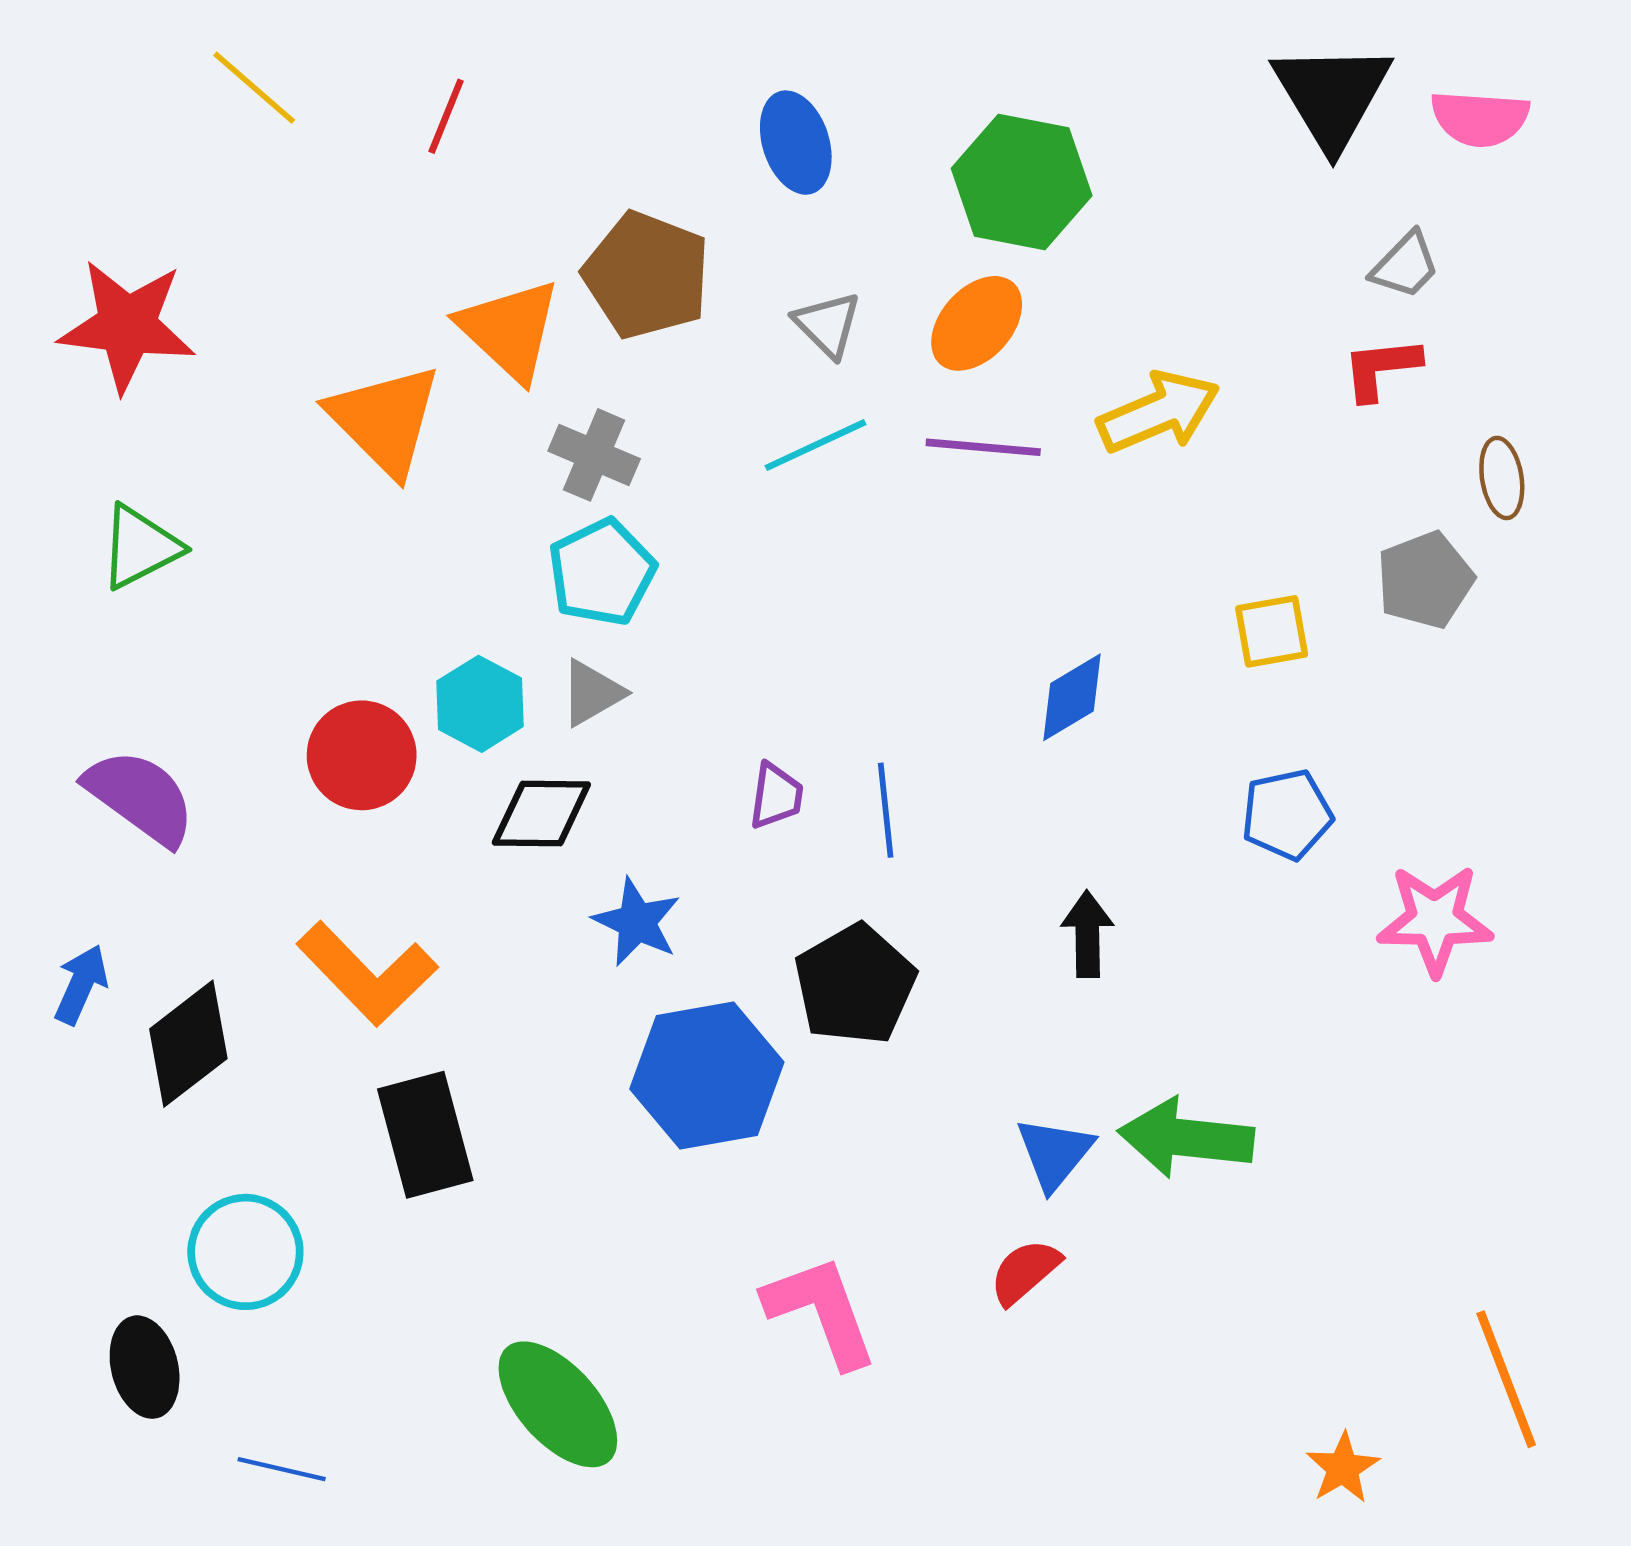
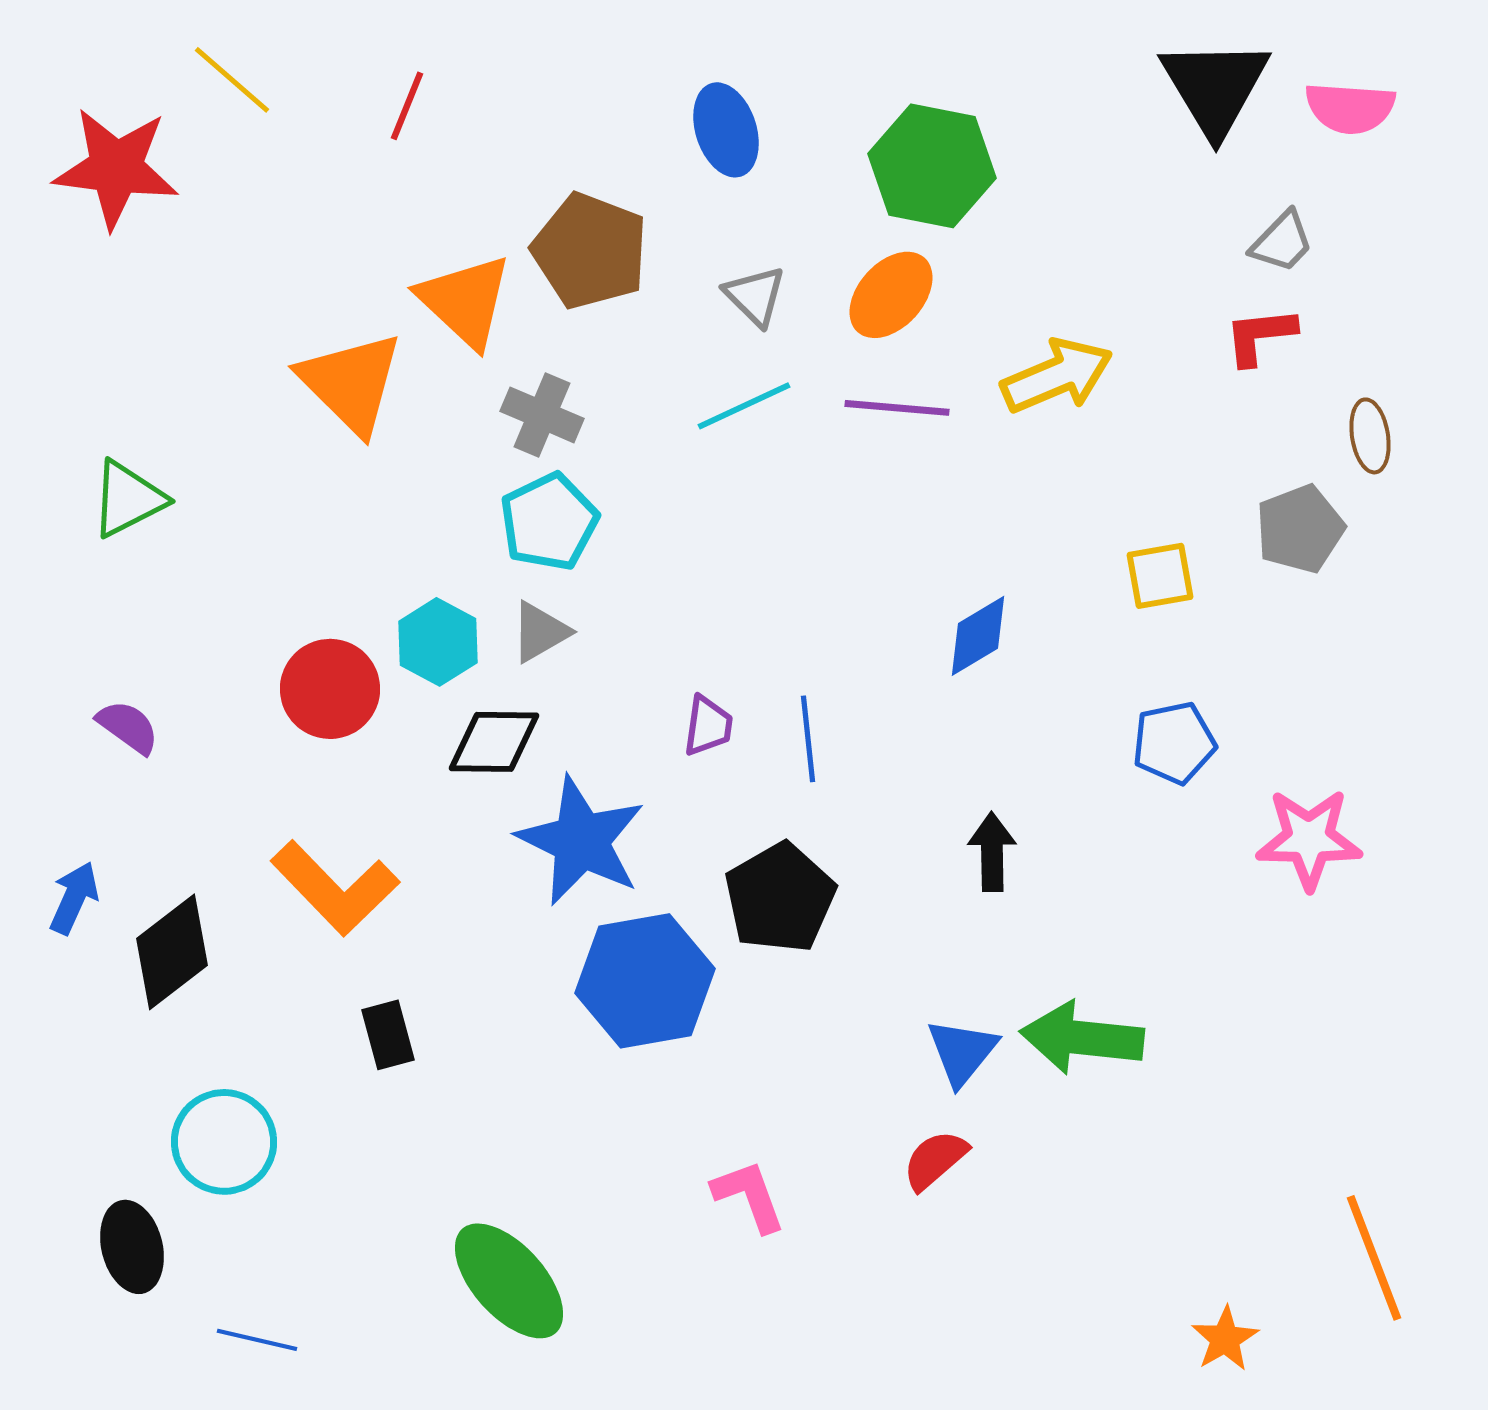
red star: (127, 326) -> (116, 168), moved
purple semicircle: (140, 797) -> (128, 727), size x0.6
blue star: (637, 922) -> (581, 841), size x1.6
black rectangle: (425, 1135) -> (388, 1035), size x0.6
pink L-shape: (821, 1311) -> (749, 1196), size x0.7

